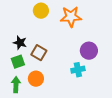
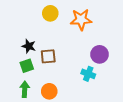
brown square: (39, 53) -> (48, 56), turned -35
cyan cross: (78, 70) -> (88, 74), turned 32
orange circle: (36, 79) -> (49, 91), moved

